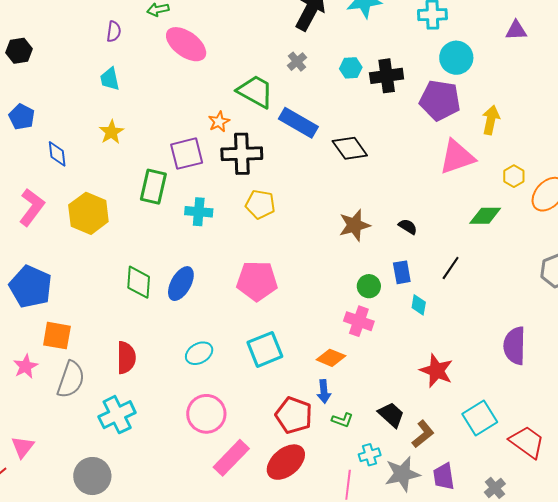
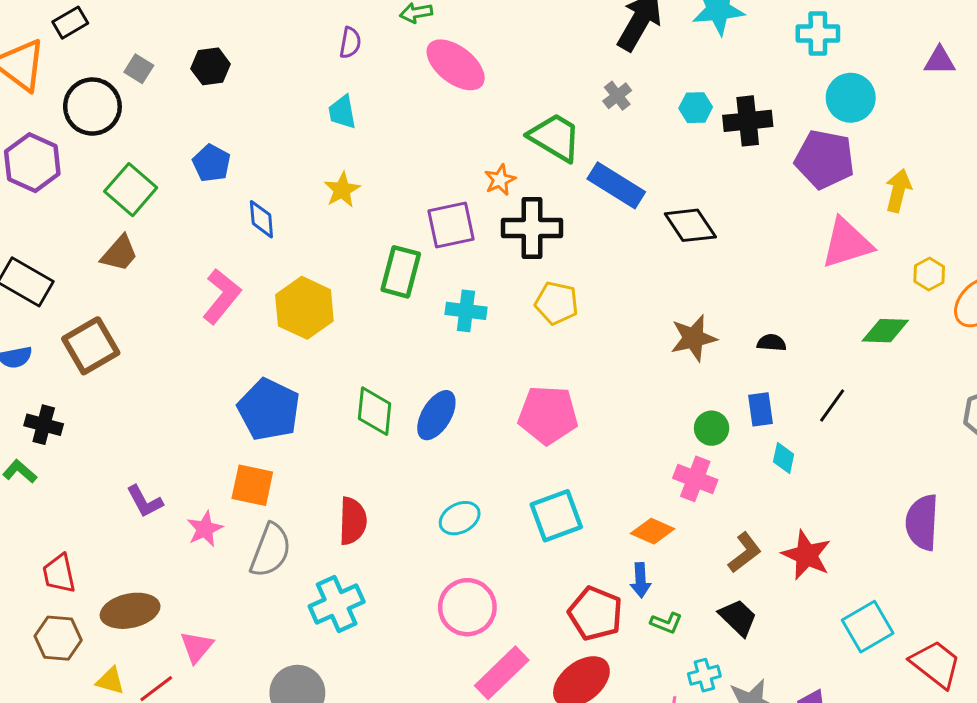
black semicircle: (408, 227) -> (771, 343), turned -30
blue pentagon: (31, 287) -> (269, 410), moved
brown L-shape: (423, 434) -> (745, 553), moved

